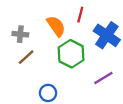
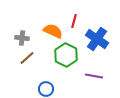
orange semicircle: (56, 26) -> (53, 31), turned -30
purple line: (103, 78) -> (94, 76), turned 42

